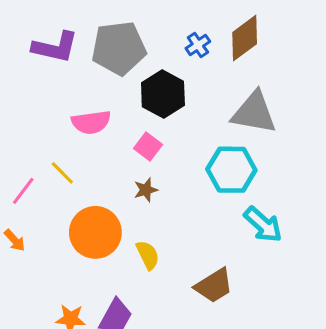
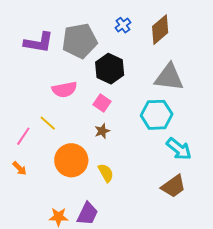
blue cross: (198, 45) -> (123, 25), moved
brown trapezoid: (214, 286) -> (173, 186), moved

